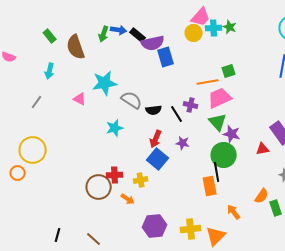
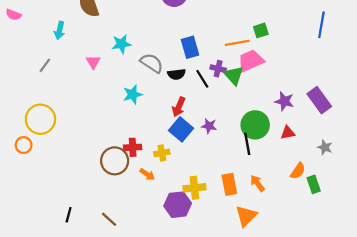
blue rectangle: (166, 57) -> (190, 47), moved
cyan star: (105, 83) -> (121, 44), size x0.7
pink triangle: (80, 99) -> (93, 62), turned 32
green triangle: (218, 122) -> (234, 75), moved
purple star: (232, 134) -> (284, 101), moved
purple star: (183, 143) -> (209, 126), moved
red triangle: (263, 149) -> (288, 133), moved
orange rectangle: (210, 186) -> (229, 184), moved
orange arrow: (234, 212) -> (257, 183), moved
yellow cross: (191, 229) -> (194, 188), moved

